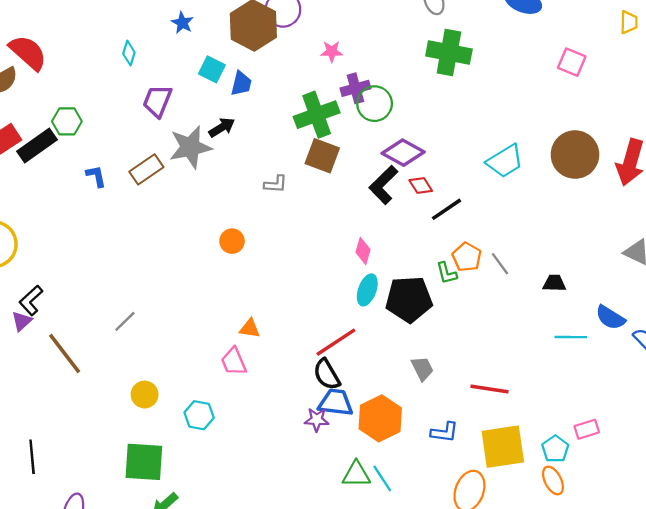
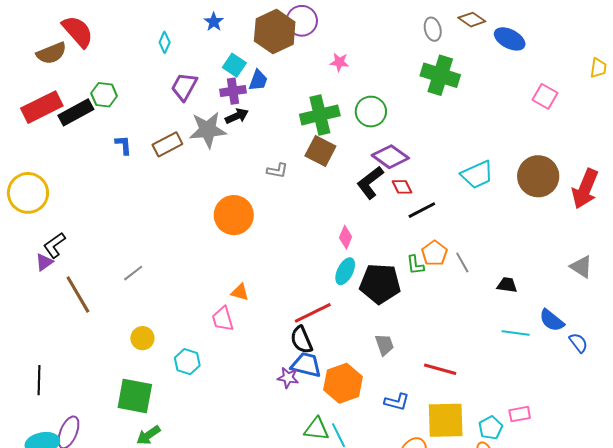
purple cross: (355, 88) -> (233, 91), moved
orange circle: (232, 241) -> (234, 215), size x1.8

